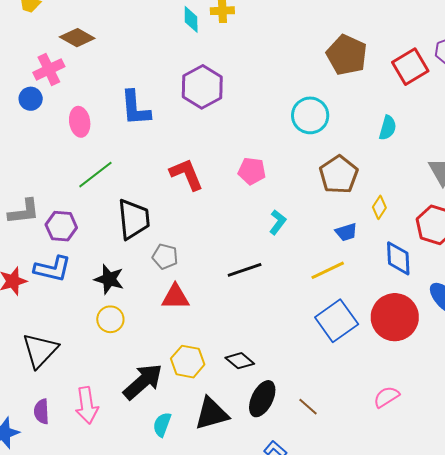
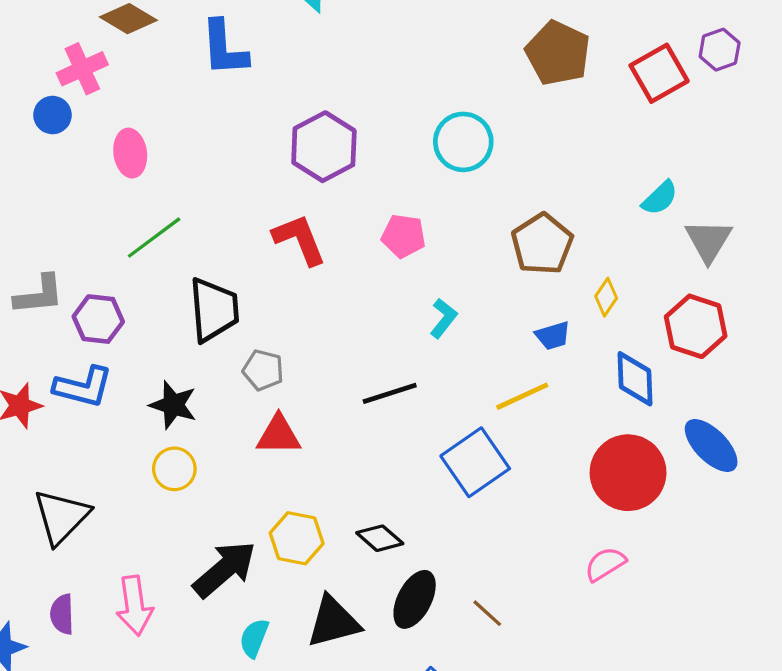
purple hexagon: (202, 87) -> (324, 147), moved
blue L-shape: (135, 108) -> (224, 48), moved
cyan circle: (310, 115) -> (463, 142), moved
cyan semicircle: (388, 128) -> (660, 198), moved, turned 30
blue square: (337, 321) -> (475, 462), moved
pink semicircle: (386, 397) -> (605, 564), moved

